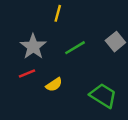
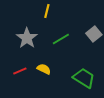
red line: (27, 74) -> (20, 71), moved
yellow semicircle: (54, 85) -> (44, 69), turned -120

